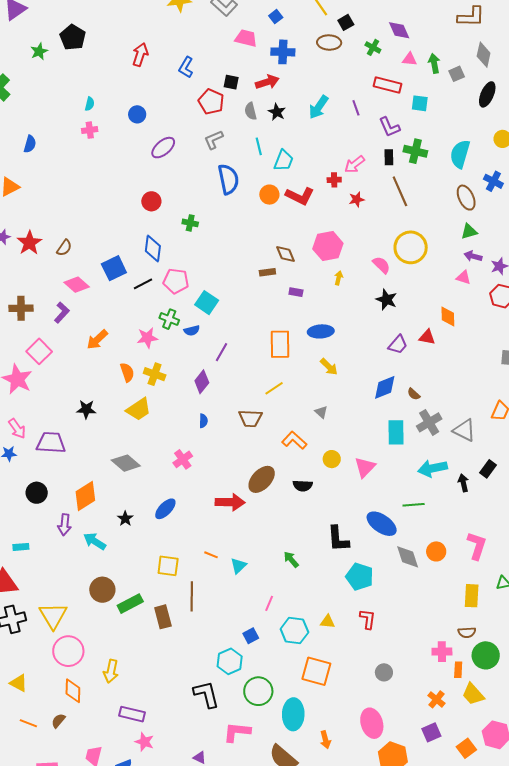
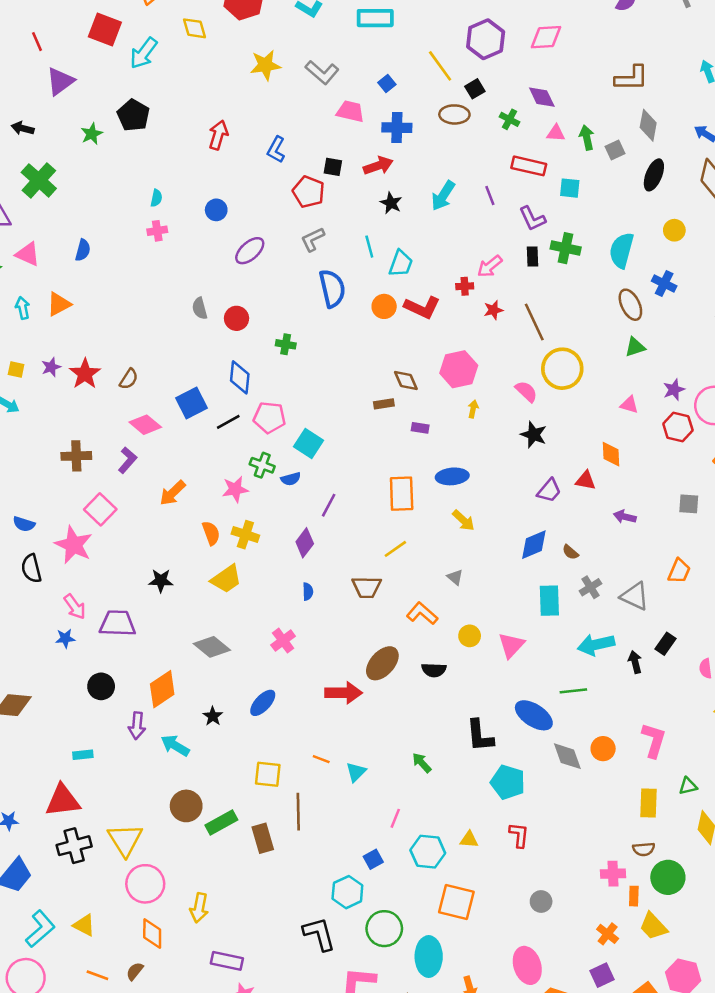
gray semicircle: (251, 111) -> (200, 308), moved
brown line: (400, 191) -> (534, 322), moved
purple arrow: (473, 256) -> (625, 517), moved
gray cross: (429, 422) -> (590, 587), size x0.7

